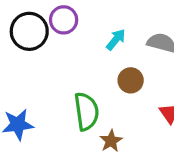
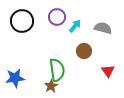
purple circle: (64, 20) -> (57, 17), moved
brown star: (111, 141) -> (51, 86), moved

